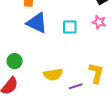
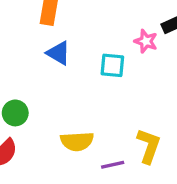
pink star: (99, 22) -> (146, 41), moved
blue triangle: (37, 23) -> (58, 53), size x0.7

